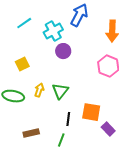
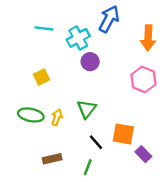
cyan line: (24, 23) -> (44, 28), turned 42
yellow arrow: (39, 90) -> (57, 117), moved
black line: (68, 119) -> (96, 142), turned -48

